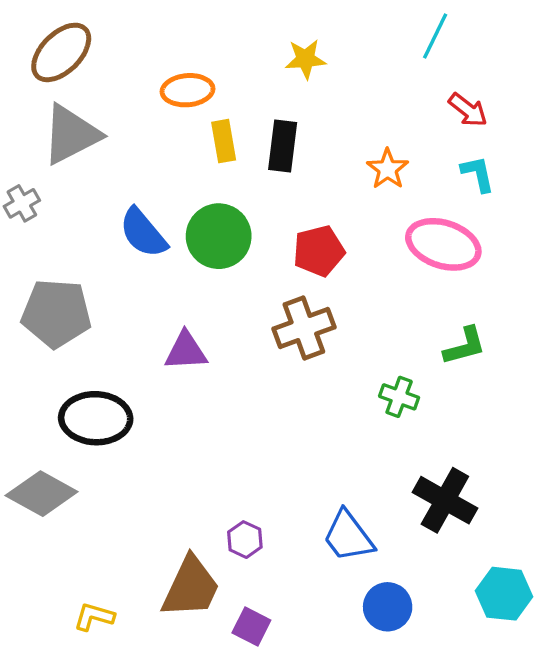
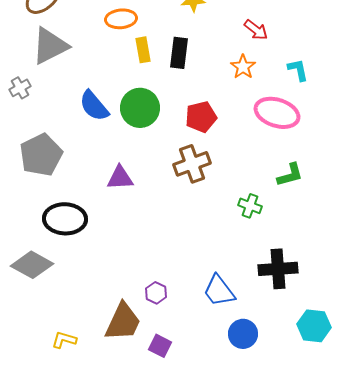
red arrow: (468, 110) -> (256, 30), moved
gray pentagon: (56, 313) -> (41, 155), turned -30
black cross: (445, 500) -> (278, 269), turned -33

